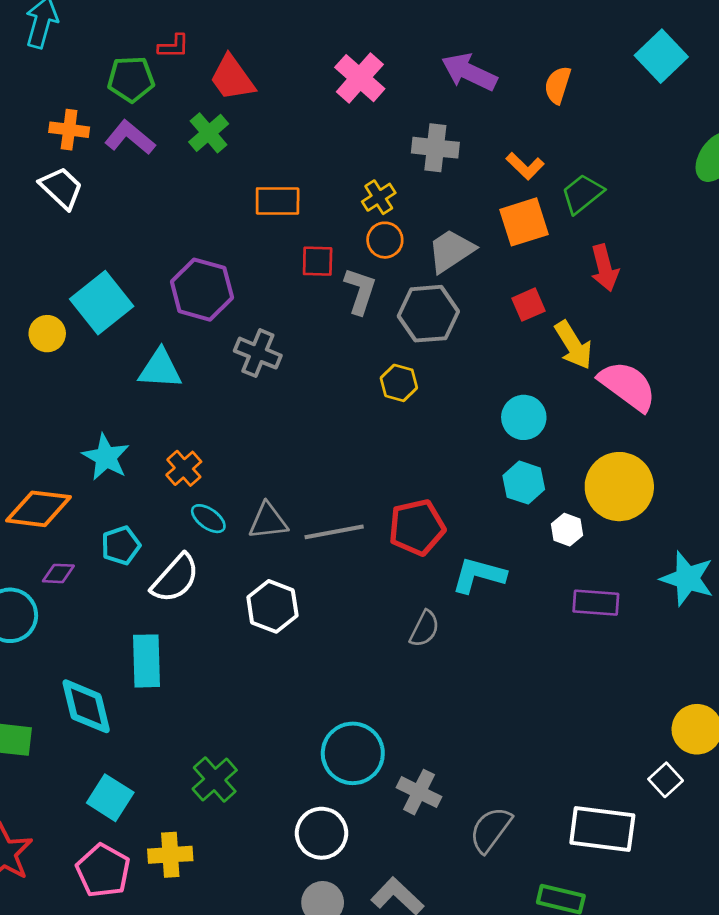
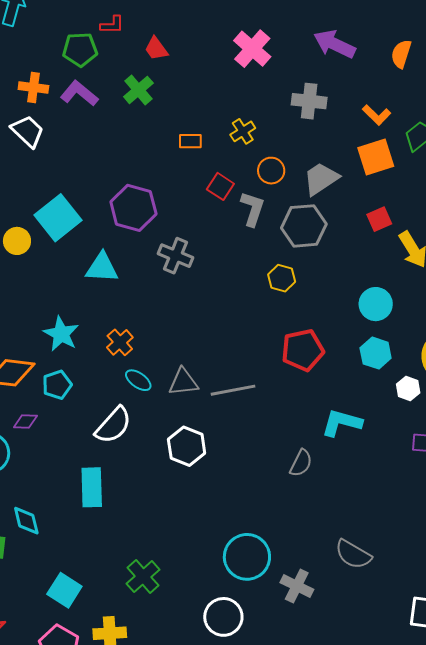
red trapezoid: (232, 78) -> (156, 49), size x0.7
yellow cross: (379, 197) -> (243, 131), moved
orange rectangle: (278, 201) -> (190, 141), size x0.7
red square: (318, 261) -> (220, 186), turned 32
red pentagon: (417, 527) -> (303, 350), moved
cyan pentagon: (121, 545) -> (57, 385), moved
cyan diamond: (86, 706) -> (26, 521), moved, size x0.7
gray semicircle: (491, 830) -> (353, 554), moved, turned -96

